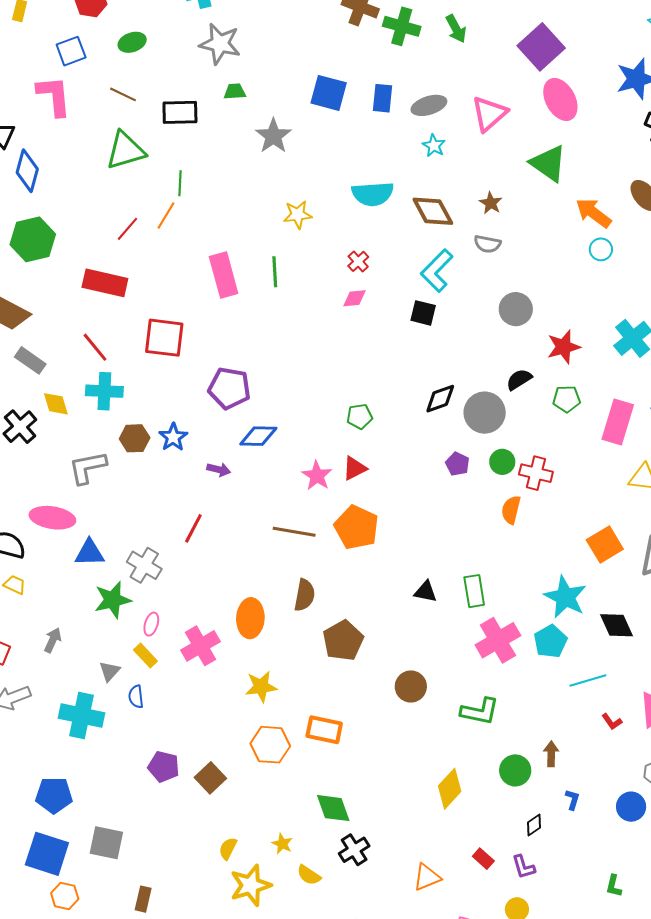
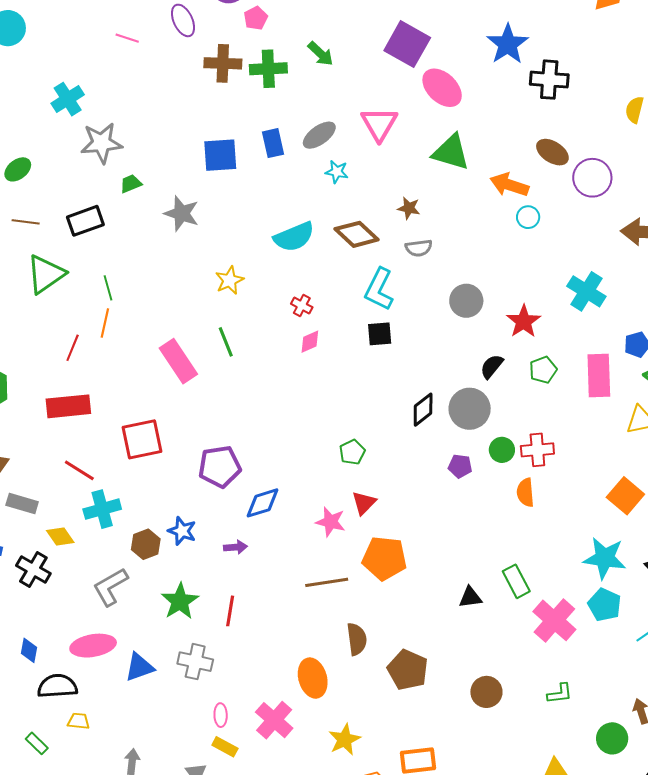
green star: (113, 600) -> (180, 601), moved
green L-shape: (480, 711) -> (560, 694), size x0.7

